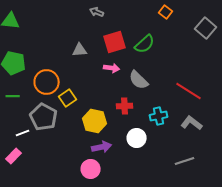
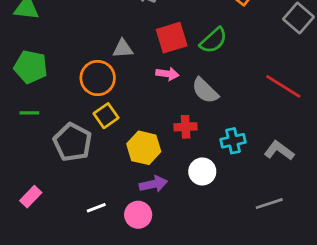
orange circle: (47, 82) -> (98, 78), moved
red line: (189, 91) -> (283, 86), moved
white line: (23, 133) -> (96, 208), moved

